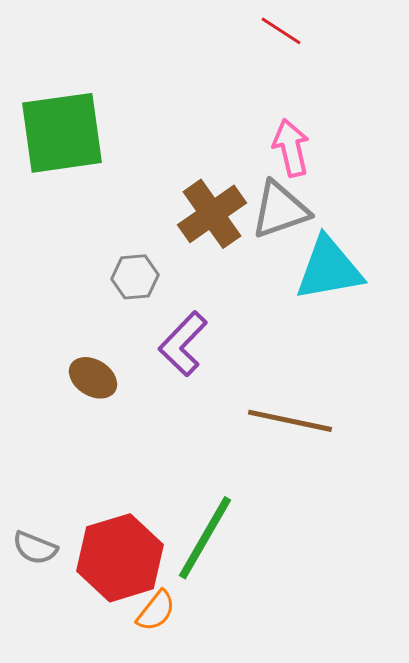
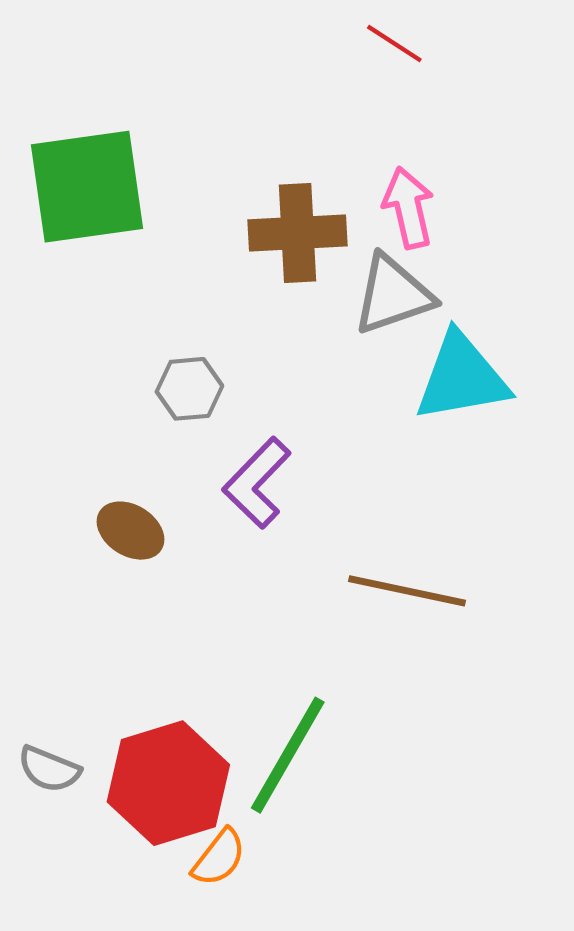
brown cross: (212, 214) -> (298, 233), moved, turned 32

